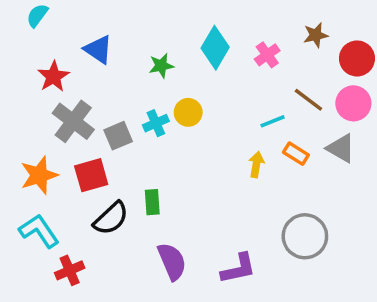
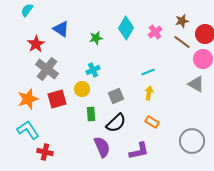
brown line: (308, 100) -> (182, 42), moved
yellow circle: (188, 112) -> (82, 89), moved
cyan line: (273, 121) -> (148, 72), moved
gray square: (118, 136) -> (116, 96), moved
orange rectangle: (296, 154) -> (152, 122), moved
black semicircle: (111, 218) -> (116, 123), moved
gray circle: (305, 236) -> (192, 141), moved
red cross: (70, 270) -> (45, 152), turned 35

